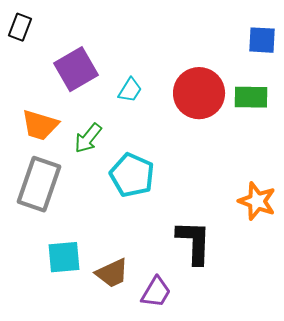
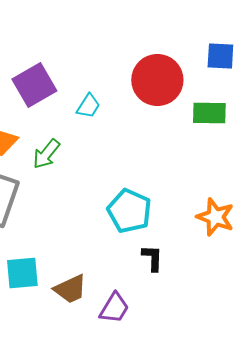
red circle: (199, 93) -> (157, 80), moved
cyan pentagon: (132, 175) -> (129, 211), moved
black L-shape: (194, 242) -> (152, 258), size x0.6

